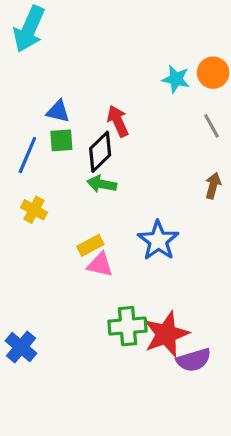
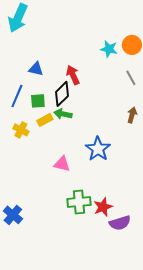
green square: (61, 140) -> (38, 101), moved
yellow rectangle: (90, 245) -> (45, 120), moved
red star: (166, 334) -> (103, 207), size x0.7

